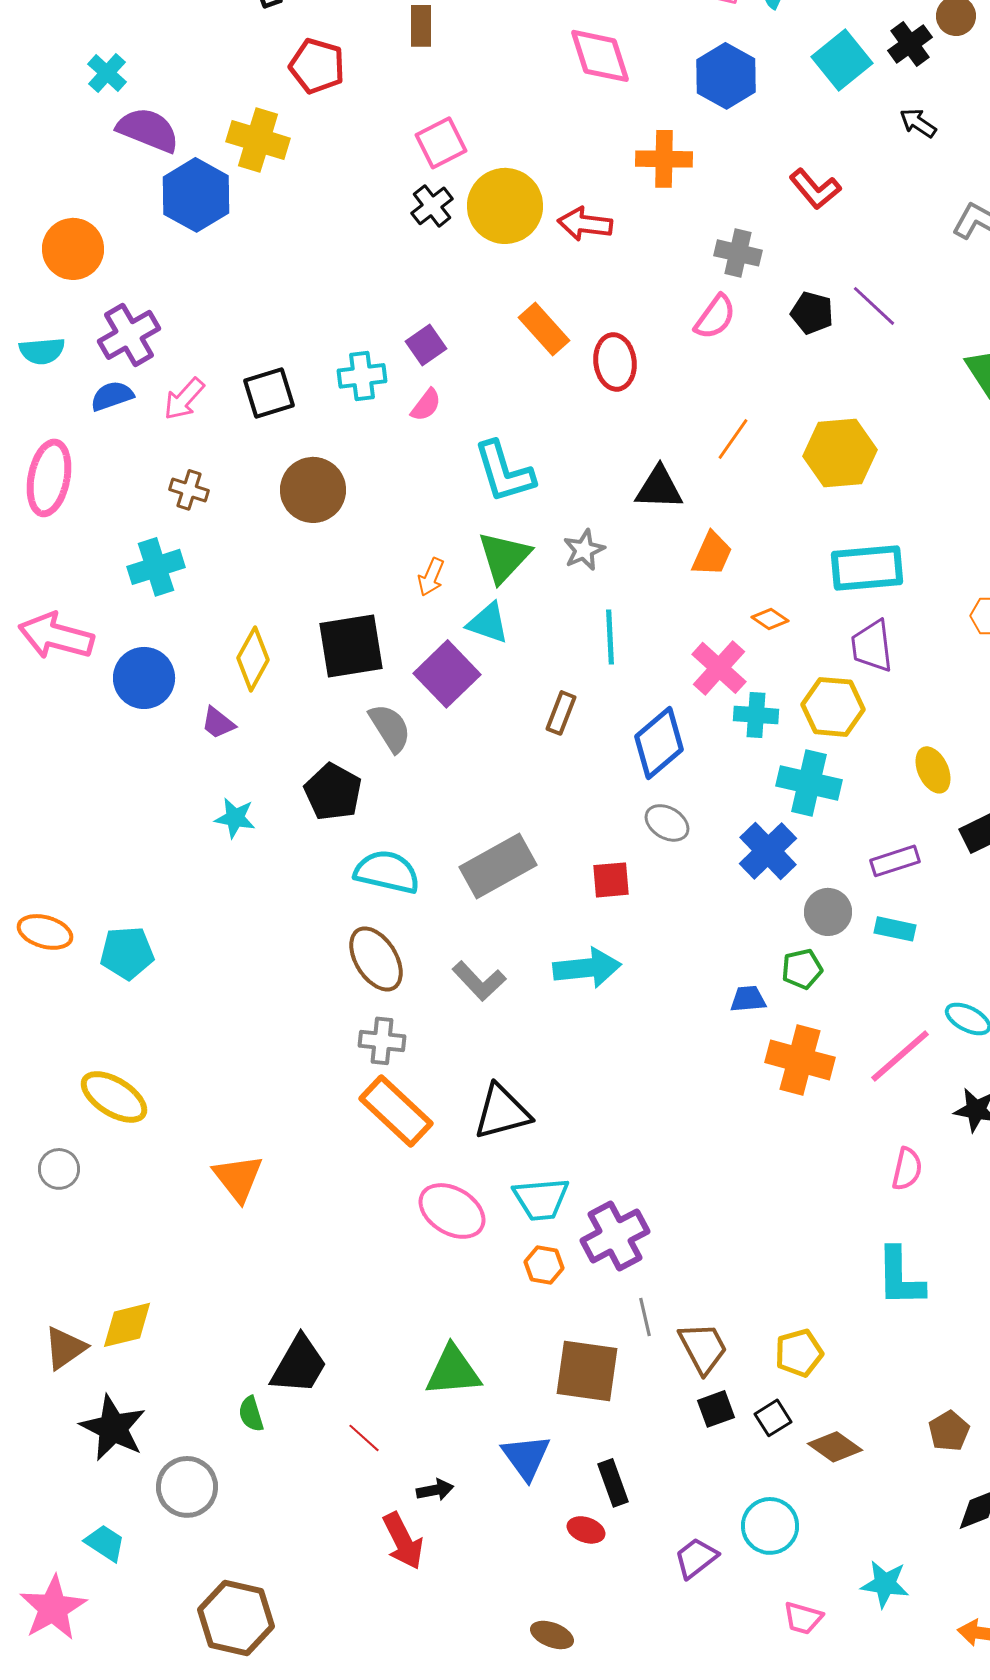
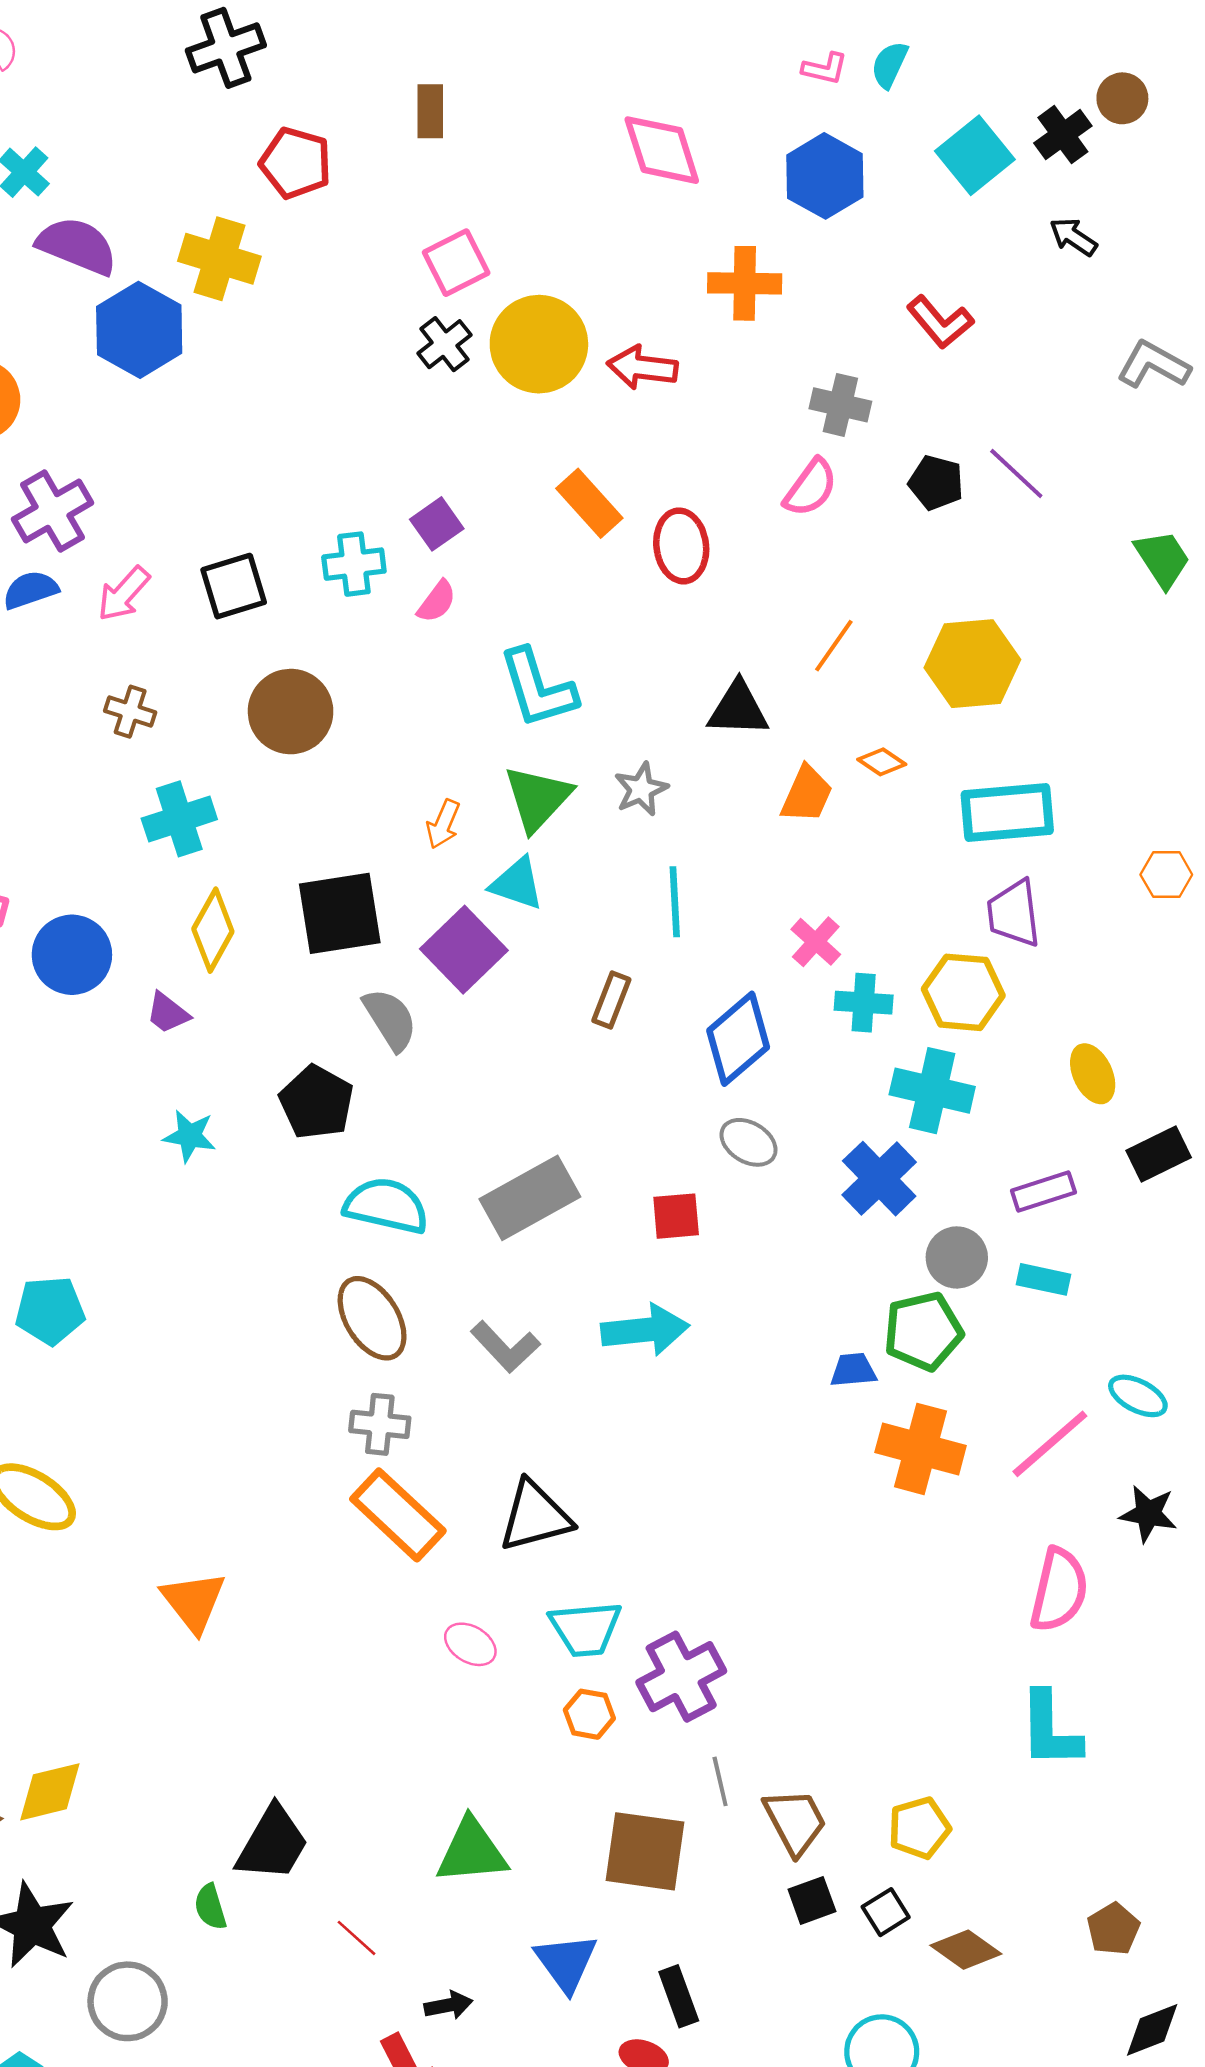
cyan cross: (156, 567) -> (179, 819), moved
orange diamond: (770, 619) -> (882, 762), moved
pink cross: (719, 668) -> (816, 942), size x0.7
green pentagon: (802, 969) -> (923, 1331), size x1.5
pink semicircle: (907, 1169) -> (1059, 1590), size x1.5
pink ellipse: (452, 1211) -> (470, 1644), size x0.6

